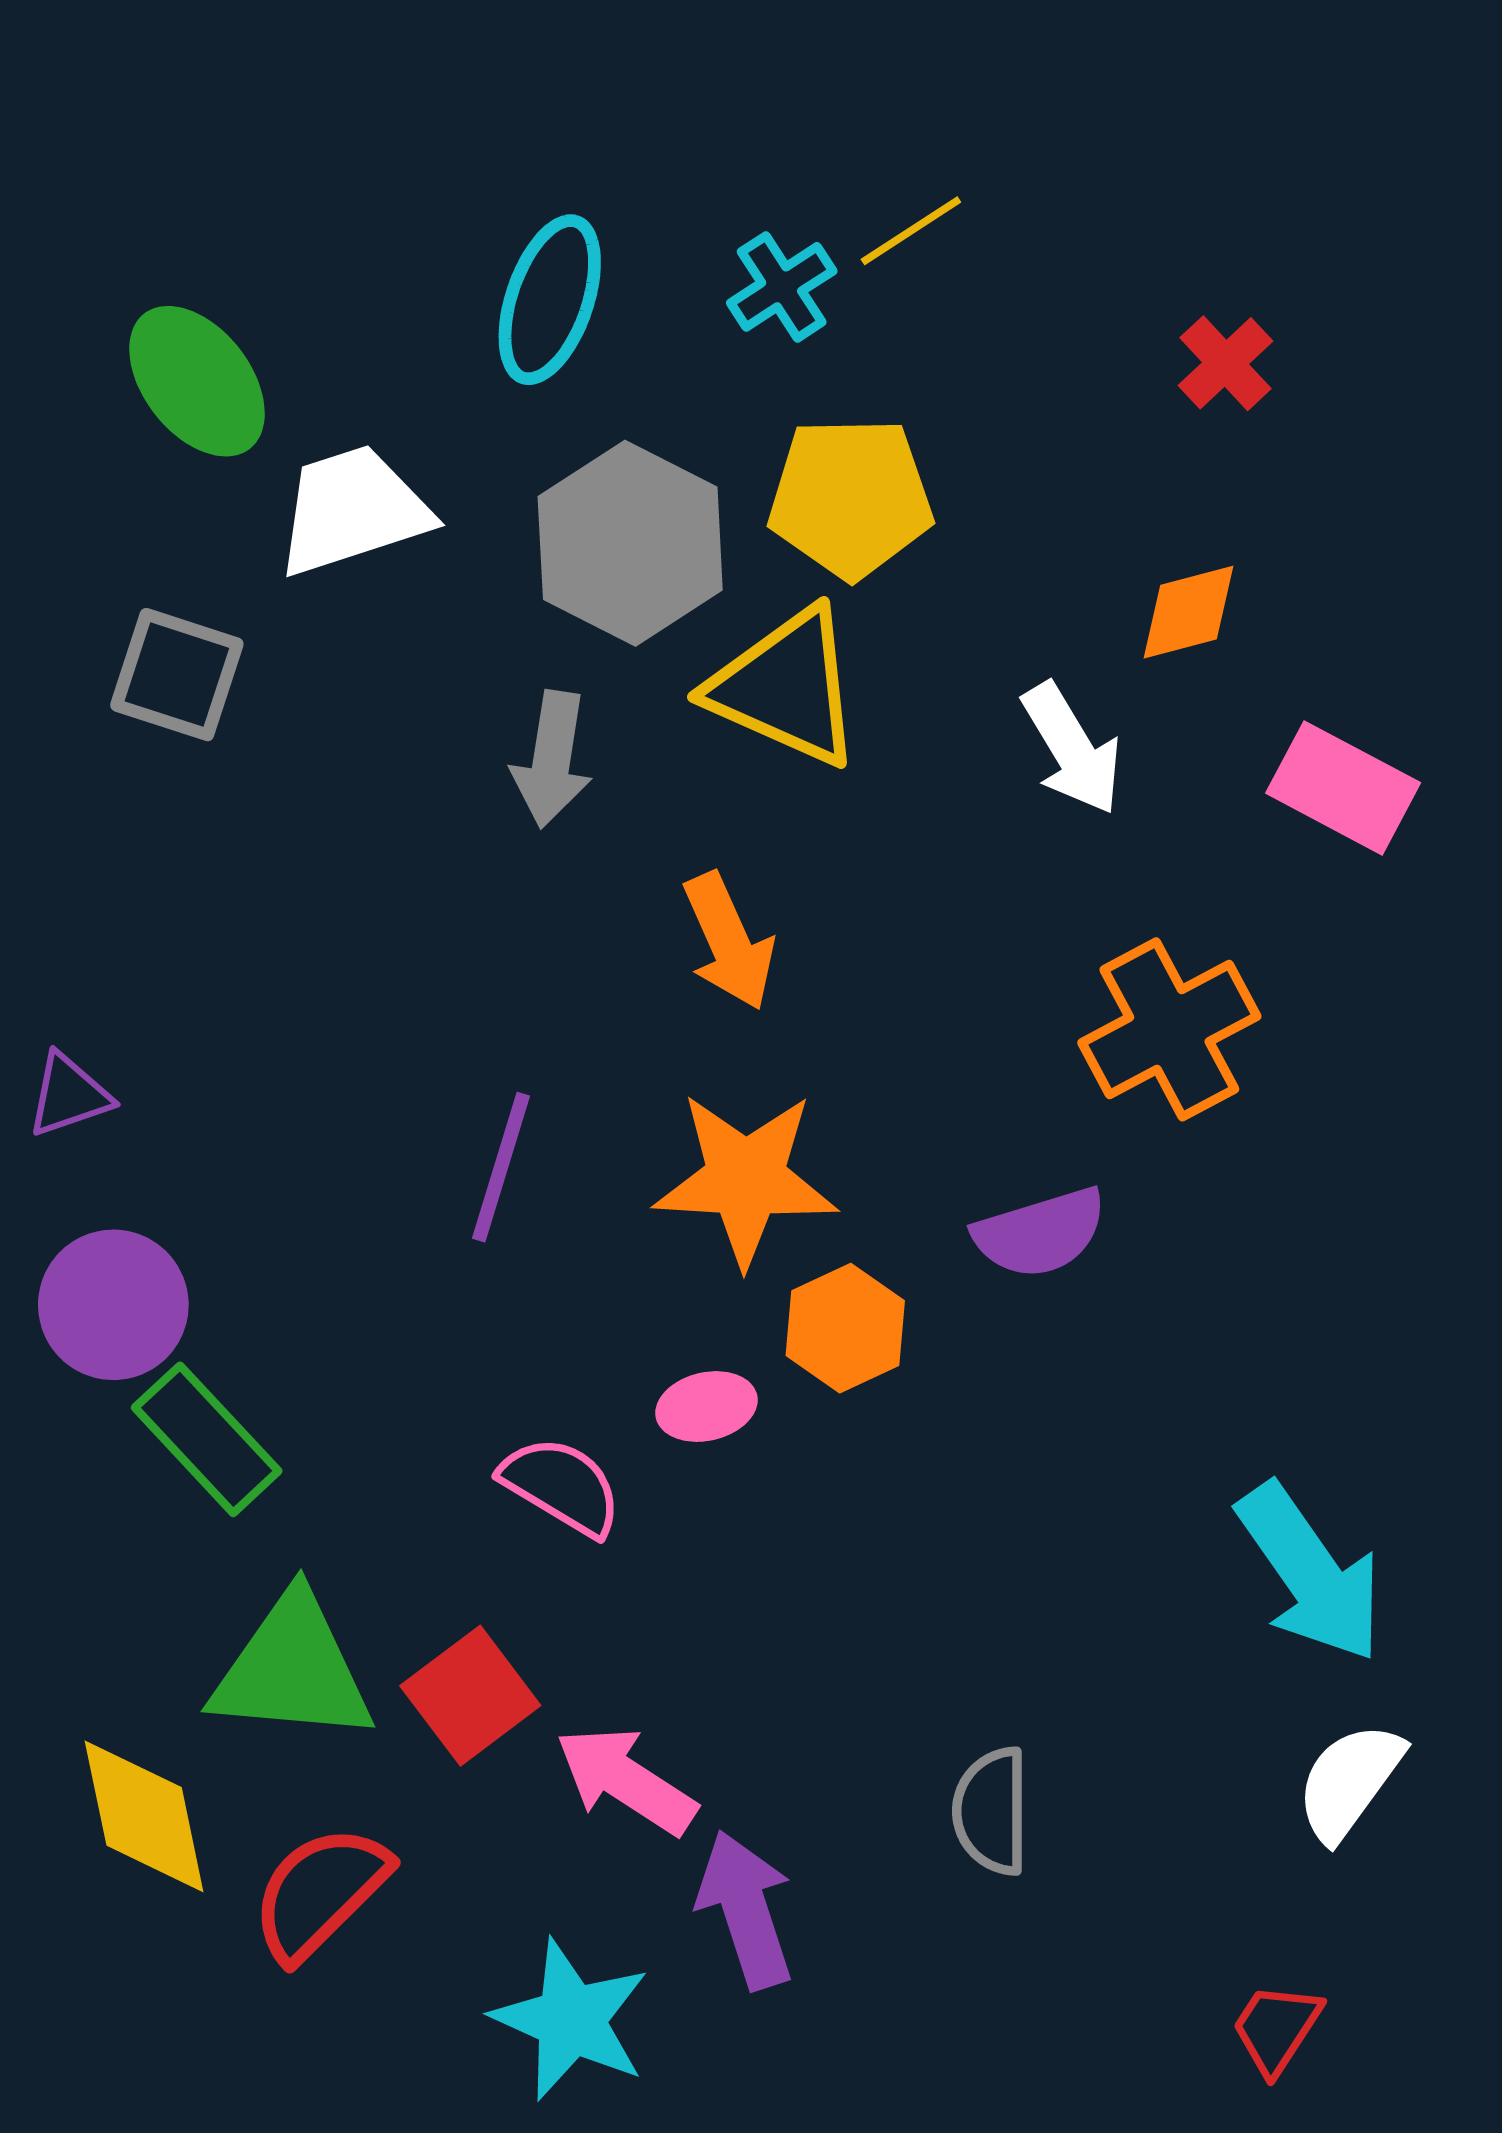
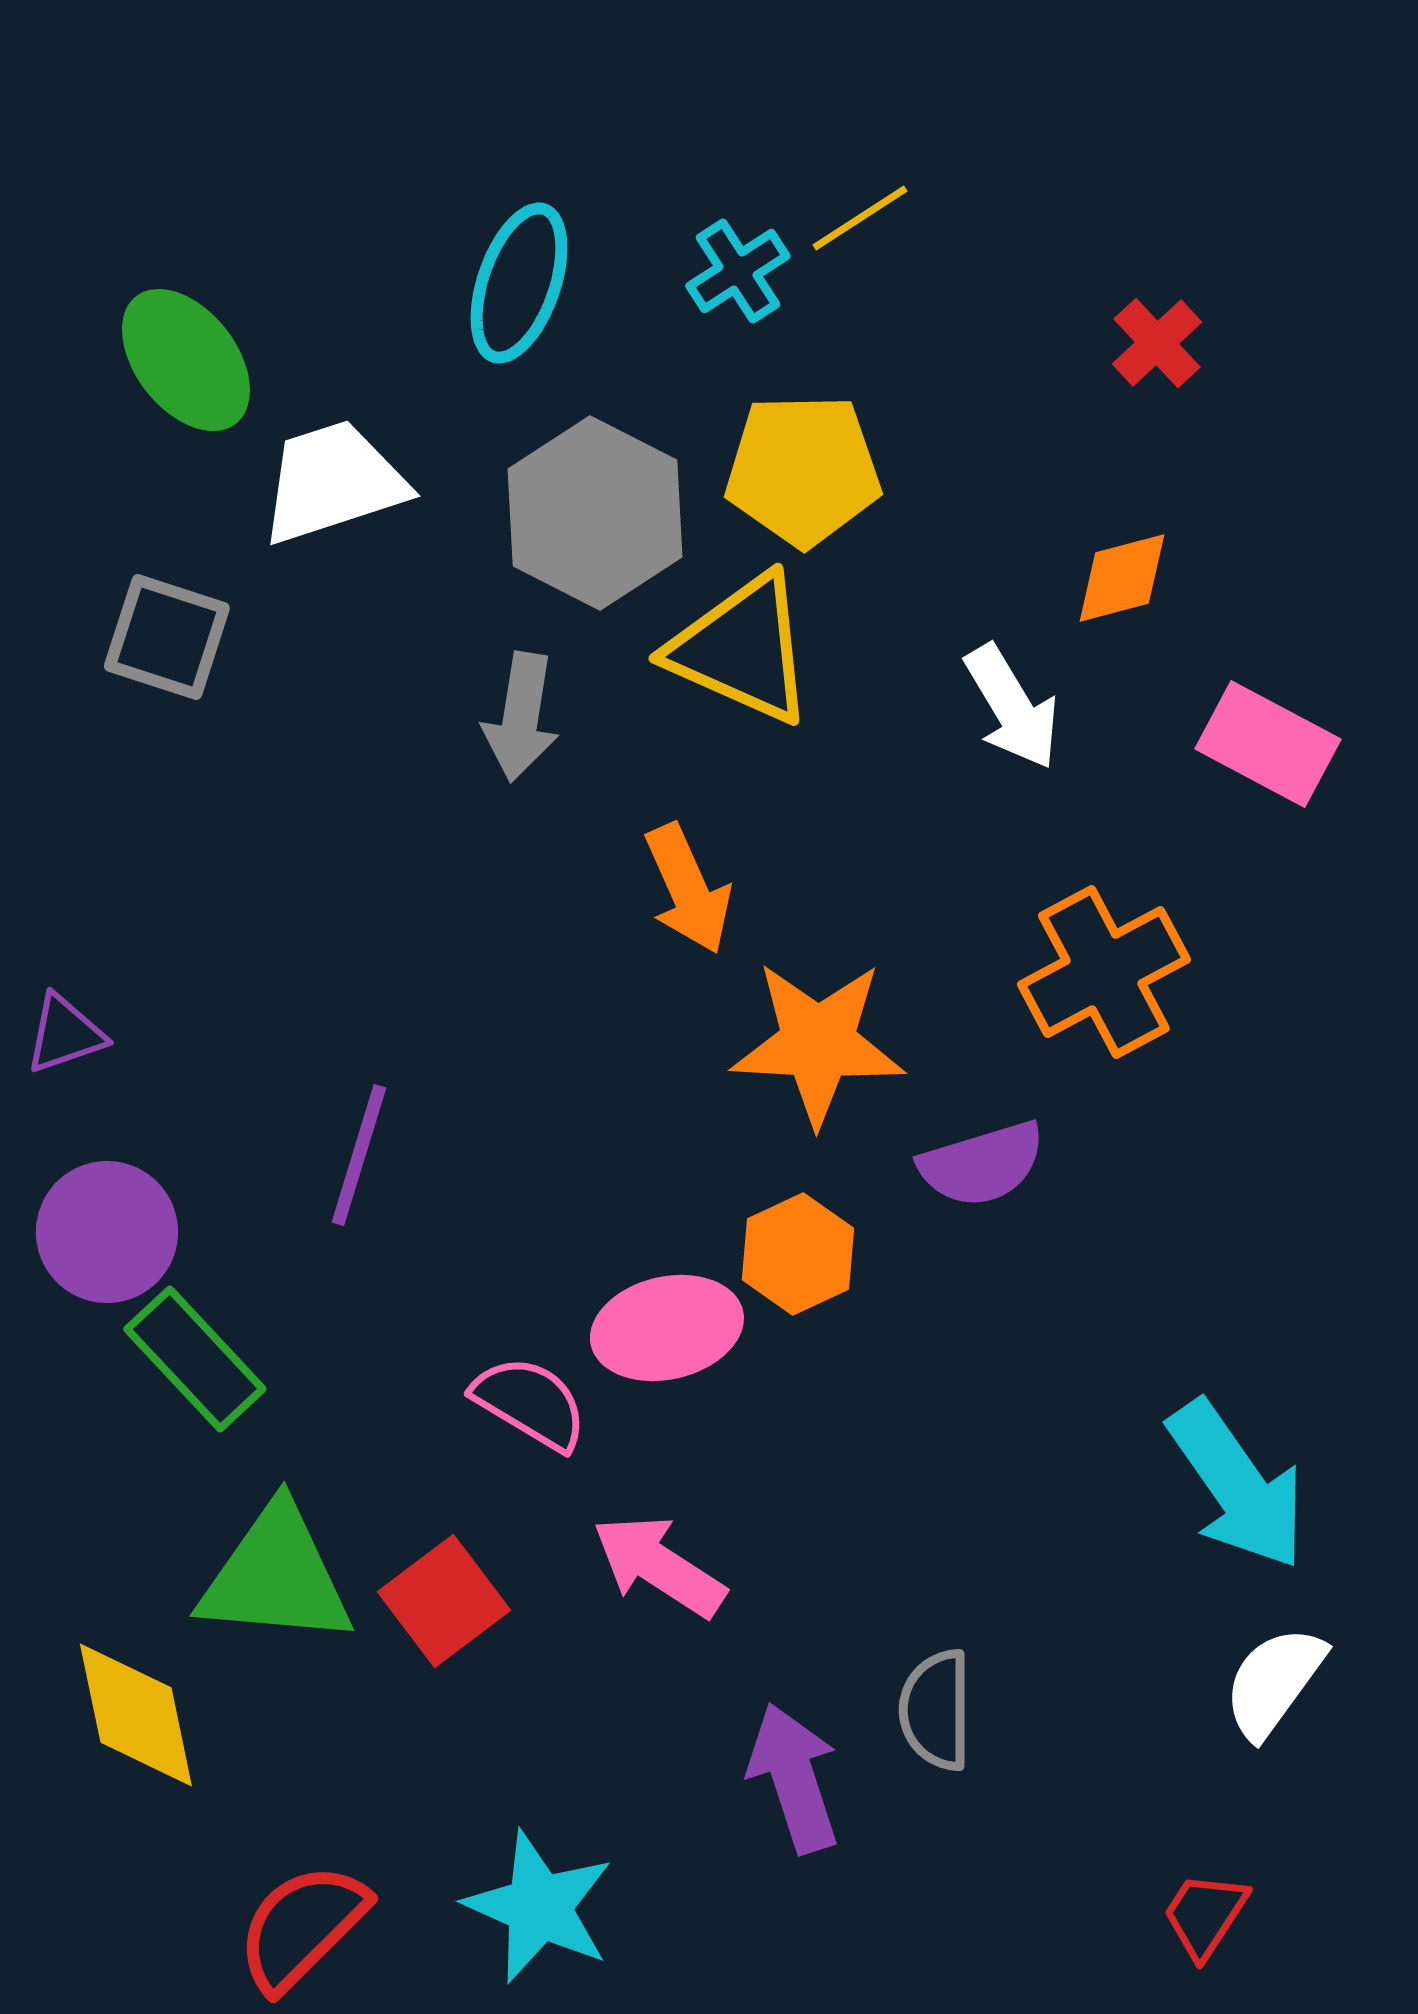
purple line: (501, 1167) -> (359, 1155), moved
orange star: (746, 1179) -> (818, 1043), moved
pink ellipse: (706, 1407) -> (667, 1328), size x1.6
pink arrow: (626, 1780) -> (659, 1566), moved
red semicircle: (320, 1893) -> (302, 1927), moved
purple arrow: (746, 1910) -> (794, 1778), moved

